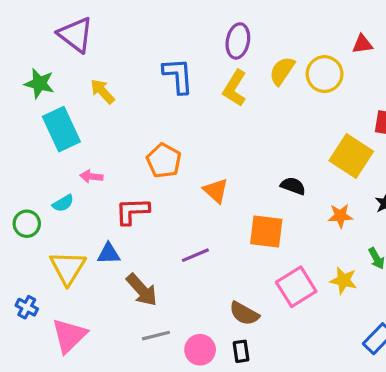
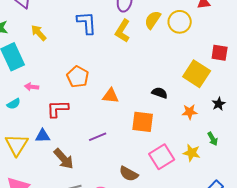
orange triangle: (216, 191) -> (111, 96), turned -36

